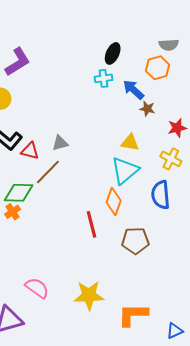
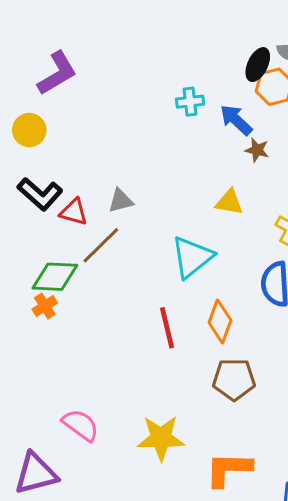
black ellipse: (113, 53) -> (258, 65), moved
cyan triangle: (125, 171) -> (192, 257), moved
orange diamond: (114, 201) -> (220, 321), moved
brown pentagon: (135, 241) -> (234, 379), moved

